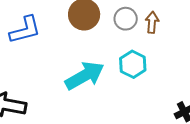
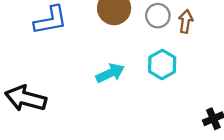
cyan arrow: (85, 76) -> (110, 73), size x0.7

